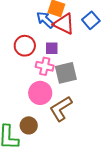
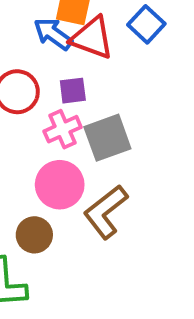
pink cross: (45, 66) -> (63, 129), turned -30
brown circle: (29, 125) -> (34, 235), moved

